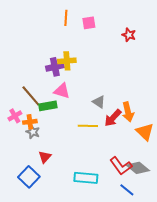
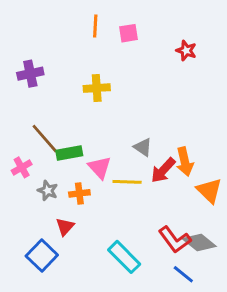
purple cross: (55, 67) -> (30, 74), moved
pink triangle: (62, 91) -> (100, 167), moved, turned 30
orange cross: (30, 122) -> (79, 193), moved
cyan rectangle: (86, 178) -> (124, 257), turned 40

